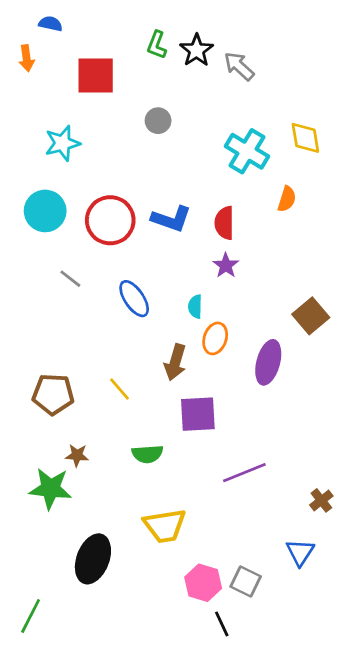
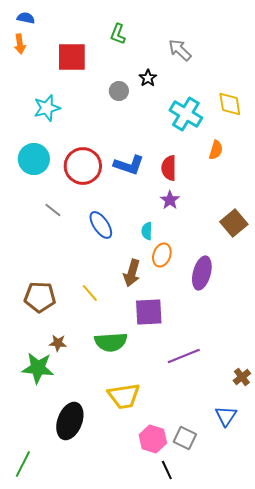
blue semicircle: (50, 24) -> (26, 18), moved
black star: (197, 50) -> (148, 78), moved, size x0.7
brown square: (311, 316) -> (234, 223), moved
green semicircle: (147, 454) -> (111, 342), size x1.4

